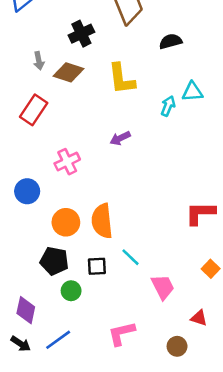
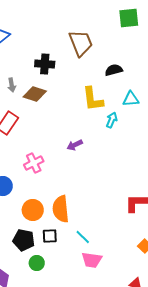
black cross: (81, 34) -> (45, 64), turned 30
yellow L-shape: (121, 79) -> (93, 99), moved
cyan triangle: (193, 92) -> (131, 99), moved
black square: (97, 266) -> (50, 236), moved
pink trapezoid: (163, 287) -> (92, 260), moved, turned 125

